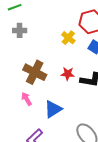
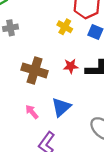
pink arrow: (26, 99) -> (32, 112), moved

